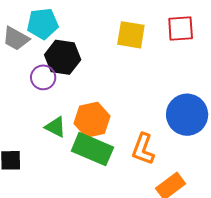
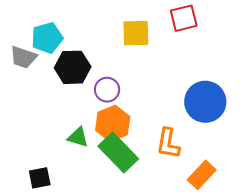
purple circle: (43, 77) -> (107, 90), moved
green rectangle: (92, 149) -> (118, 152), turned 33

